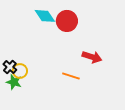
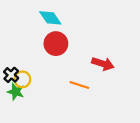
red circle: (67, 21) -> (56, 44), moved

